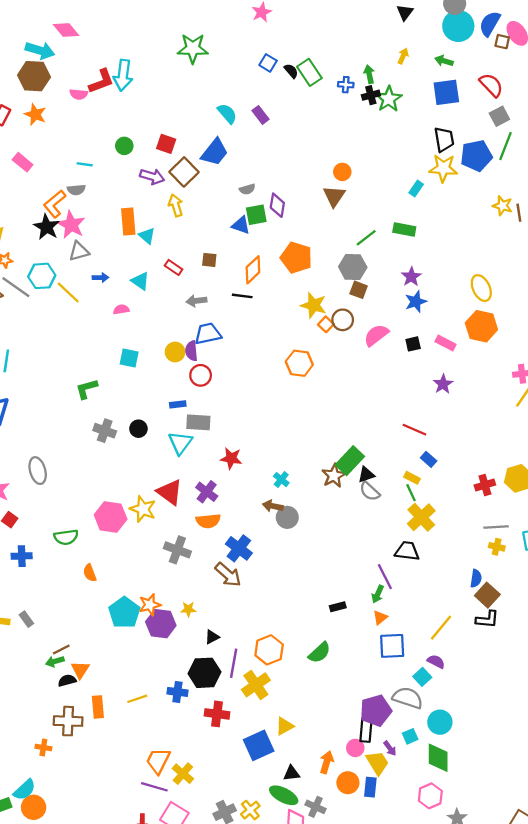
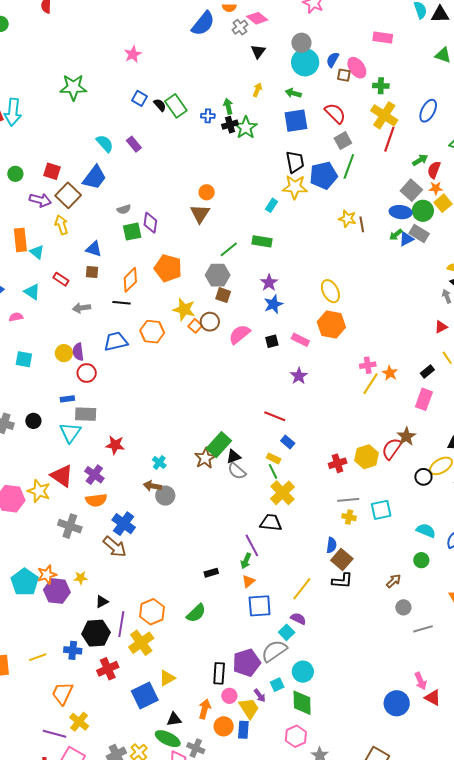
blue semicircle: (490, 24) -> (333, 60), size x0.7
blue triangle: (241, 225) -> (94, 249), moved
blue trapezoid: (208, 334) -> (116, 341), moved
orange hexagon: (299, 363) -> (152, 332), moved
gray semicircle: (408, 698) -> (274, 651), turned -52
red cross: (217, 714) -> (108, 669), turned -30
black rectangle: (366, 730) -> (219, 673), moved
orange trapezoid: (158, 761) -> (62, 693), moved

